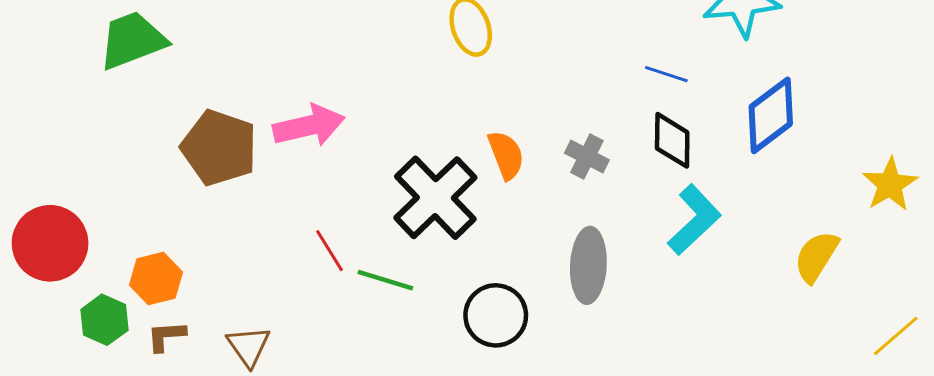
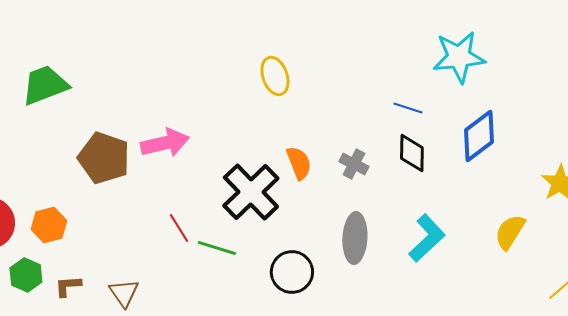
cyan L-shape: (694, 220) -> (427, 238), moved
orange hexagon: (156, 279) -> (49, 225), moved

